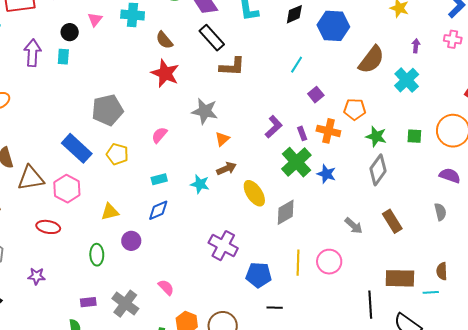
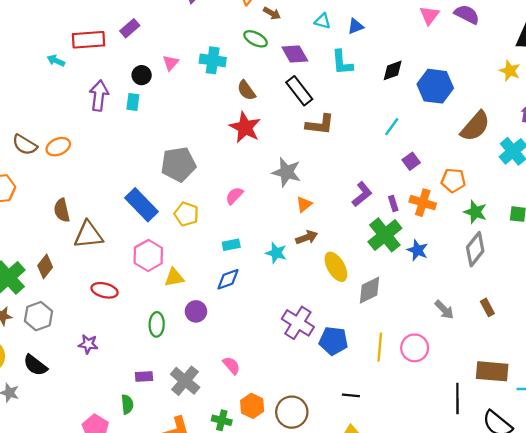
pink hexagon: (67, 189) -> (148, 255), moved
brown rectangle: (392, 221) -> (487, 307), size x0.7
blue pentagon: (259, 275) -> (333, 341), moved

